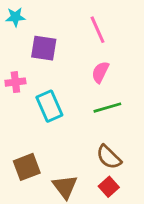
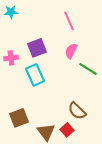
purple square: (44, 48) -> (37, 48), moved, turned -30
green line: (107, 108) -> (88, 69), moved, turned 48
red square: (109, 187) -> (67, 130), moved

